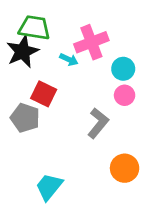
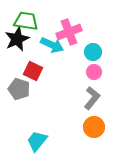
cyan arrow: (69, 59) -> (52, 45), size x1.6
gray L-shape: (98, 123) -> (92, 98), moved

